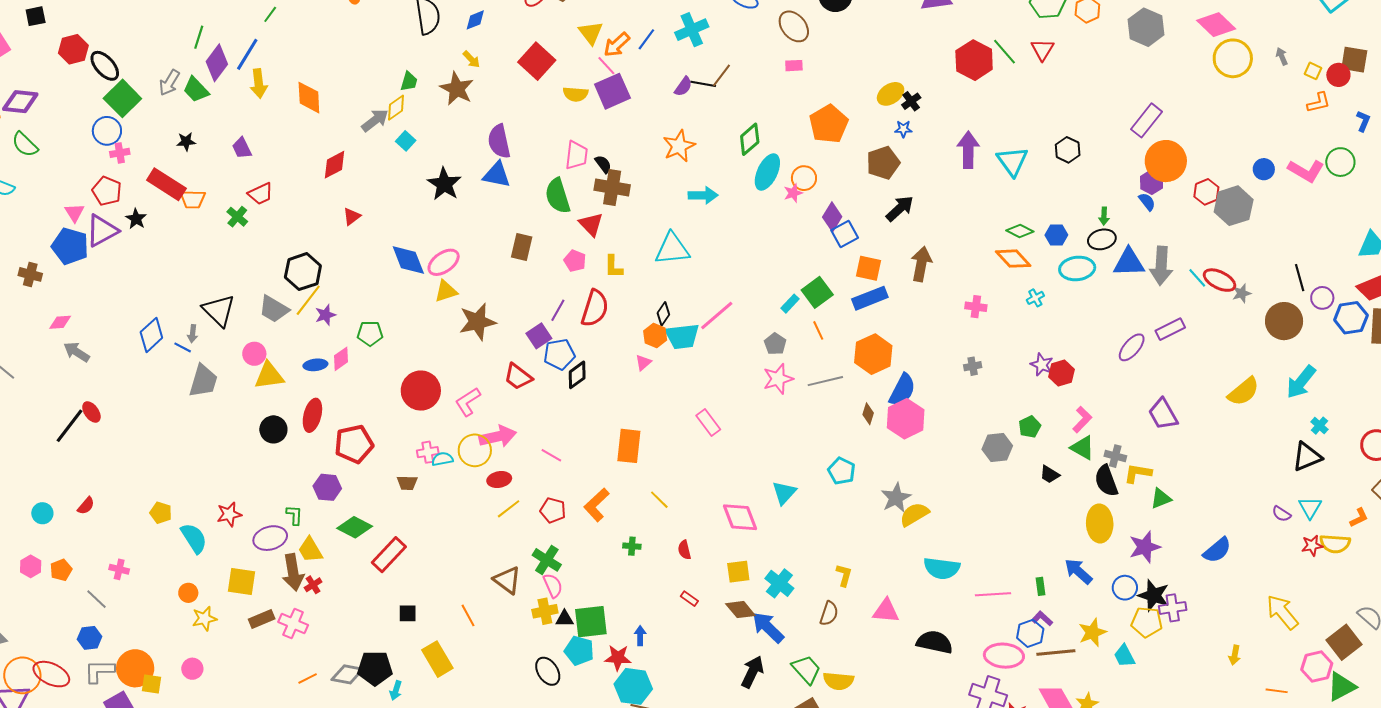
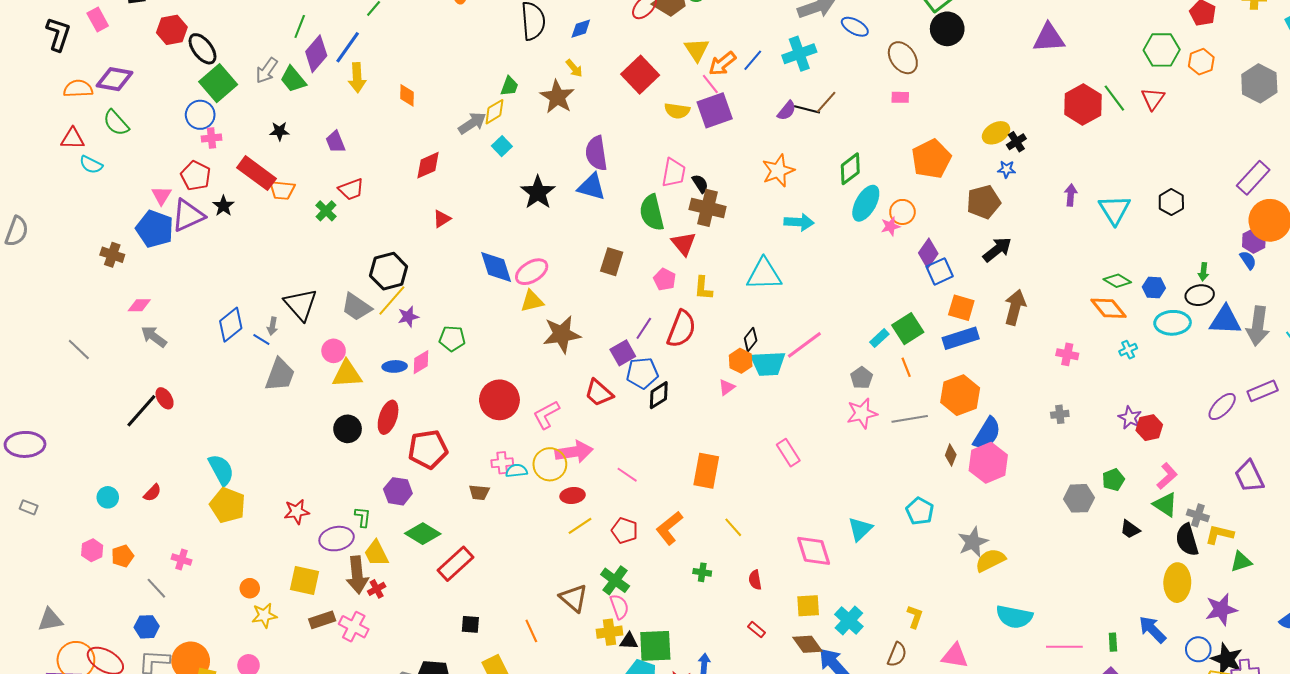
orange diamond: (309, 98) -> (407, 95), size x0.7
purple arrow: (968, 150) -> (1071, 195), size x0.6
yellow pentagon: (161, 513) -> (228, 505), size x1.6
cyan semicircle: (194, 538) -> (221, 470), moved

